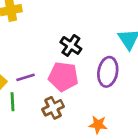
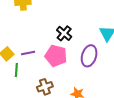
brown cross: (53, 108) -> (45, 87), moved

